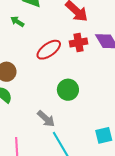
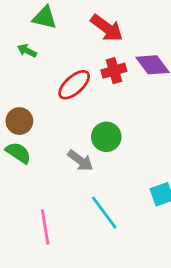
gray arrow: (46, 119) -> (80, 160), moved

